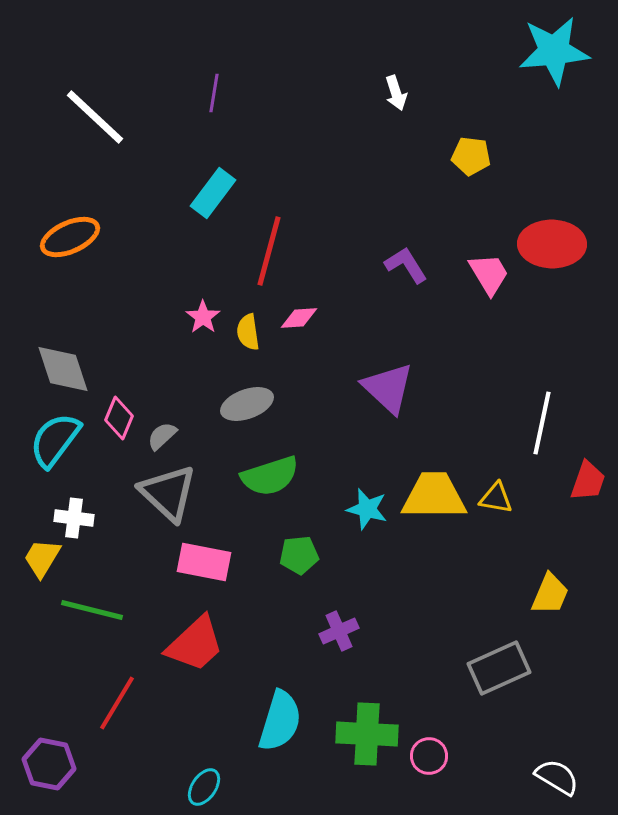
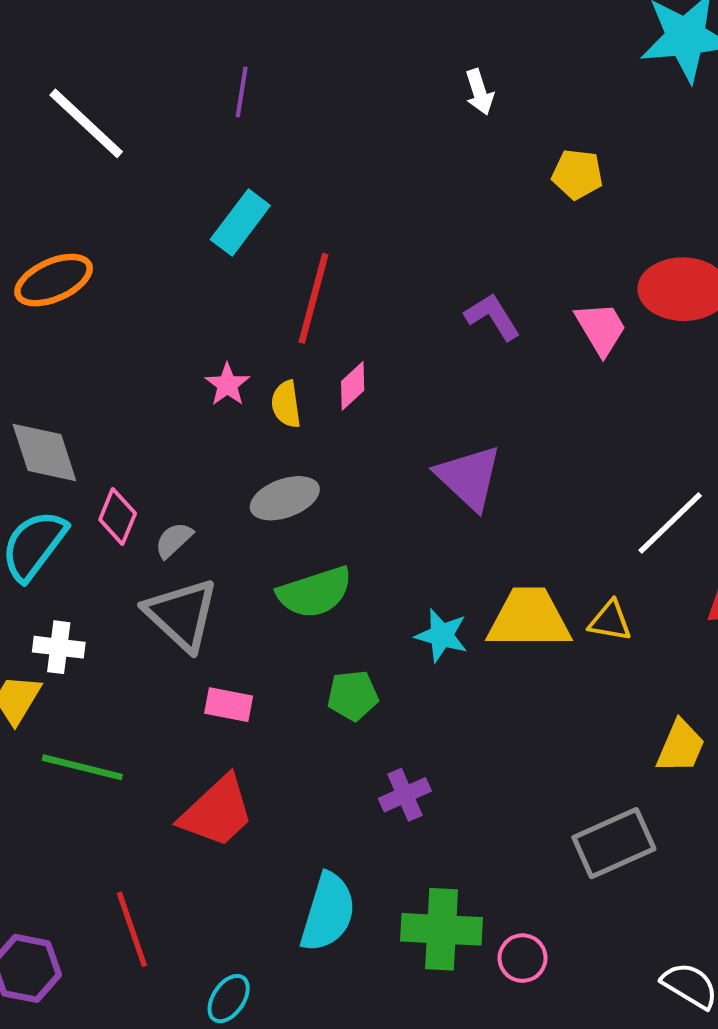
pink diamond: (299, 318) -> (353, 386), turned -39
white line: (542, 423) -> (670, 523), turned 34
pink rectangle: (204, 562) -> (229, 705), size x0.7
red line: (117, 703) -> (132, 929), moved, turned -50

